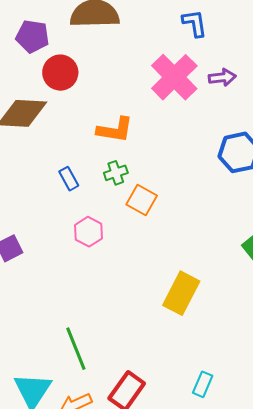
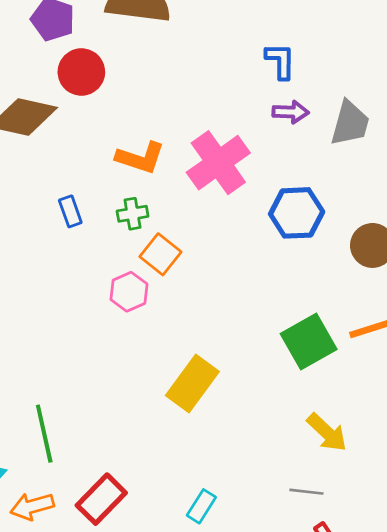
blue L-shape: (195, 23) -> (280, 61), moved
pink cross: (174, 77) -> (218, 163), moved
pink hexagon: (88, 232) -> (129, 292), moved

